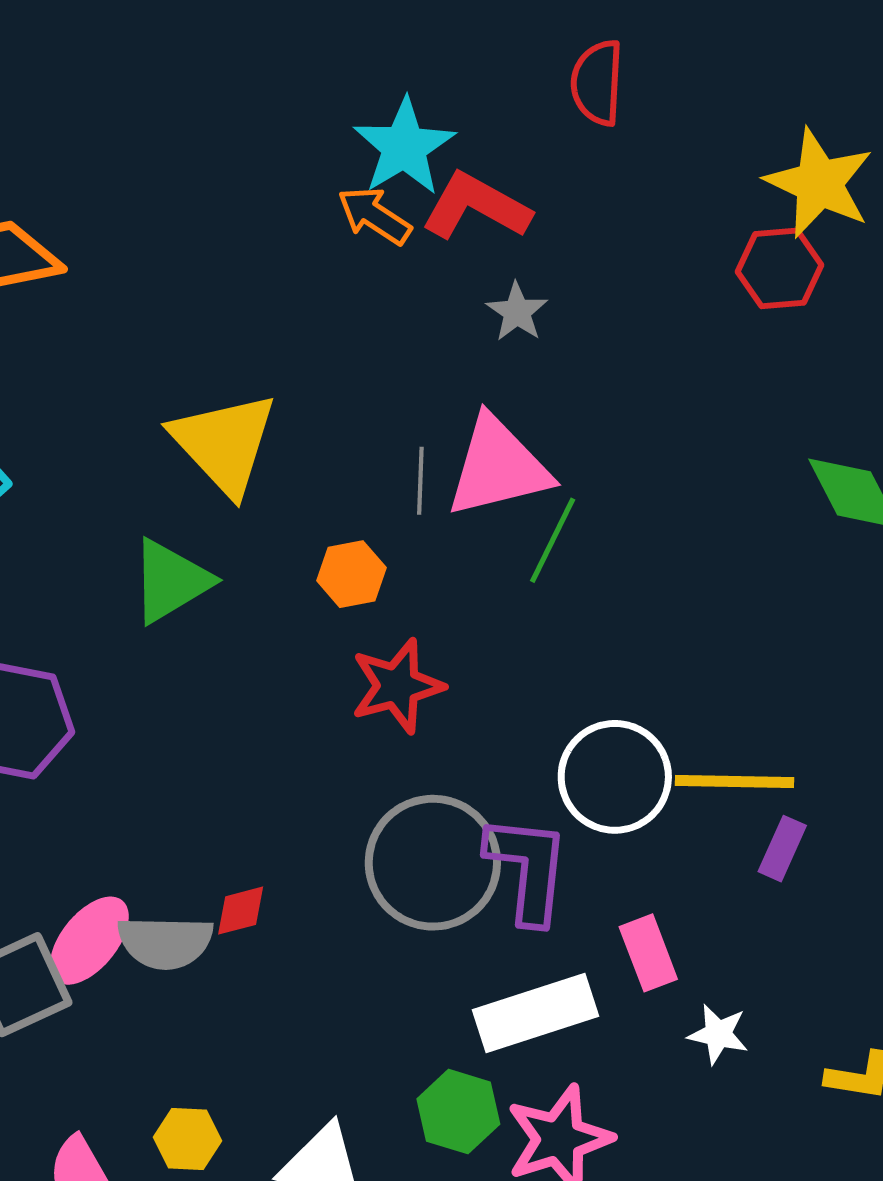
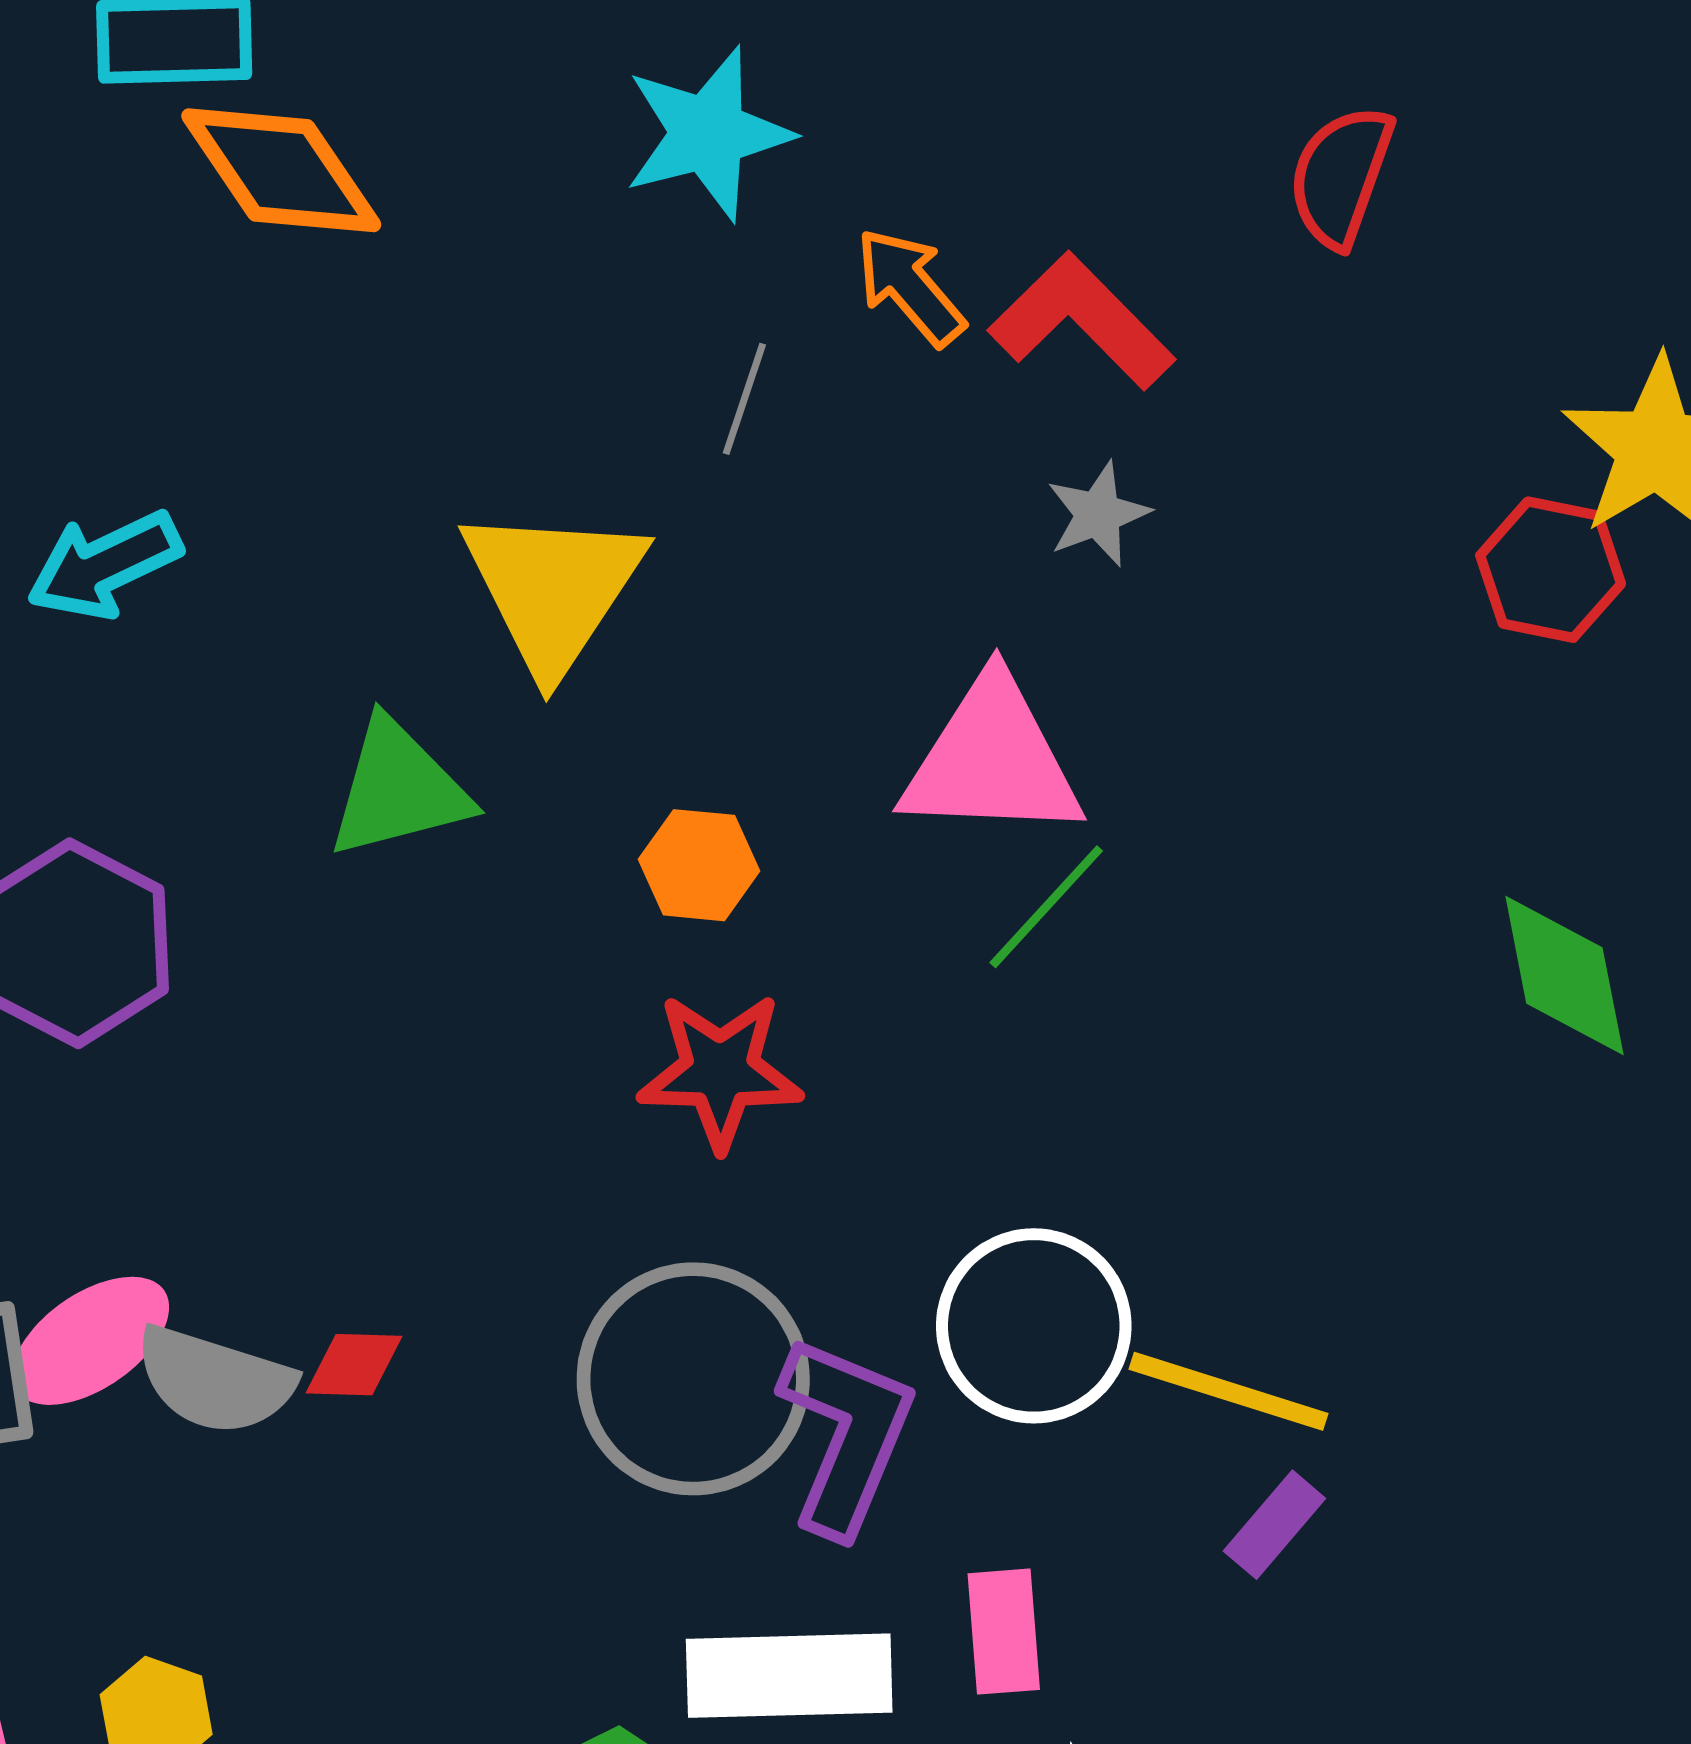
cyan star: (404, 147) -> (708, 134), moved
gray line: (420, 481) -> (744, 399), moved

